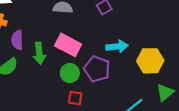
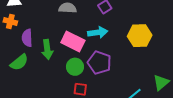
cyan arrow: (117, 46) -> (98, 32), moved
yellow hexagon: (150, 61) -> (140, 36), moved

